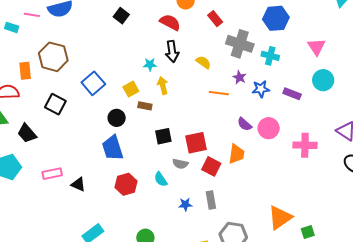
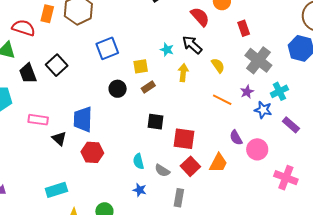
black arrow: (172, 51) -> (192, 45), turned 120
cyan cross: (270, 56) -> (279, 91), moved, turned 30
yellow arrow: (163, 86) -> (183, 73), moved
black square: (55, 104) -> (57, 65), moved
brown rectangle: (145, 106) -> (148, 87), turned -64
blue trapezoid: (113, 148) -> (83, 119), moved
gray semicircle: (180, 164) -> (162, 171), moved
red hexagon: (126, 184) -> (92, 152), moved
blue star: (185, 204) -> (140, 190), moved

